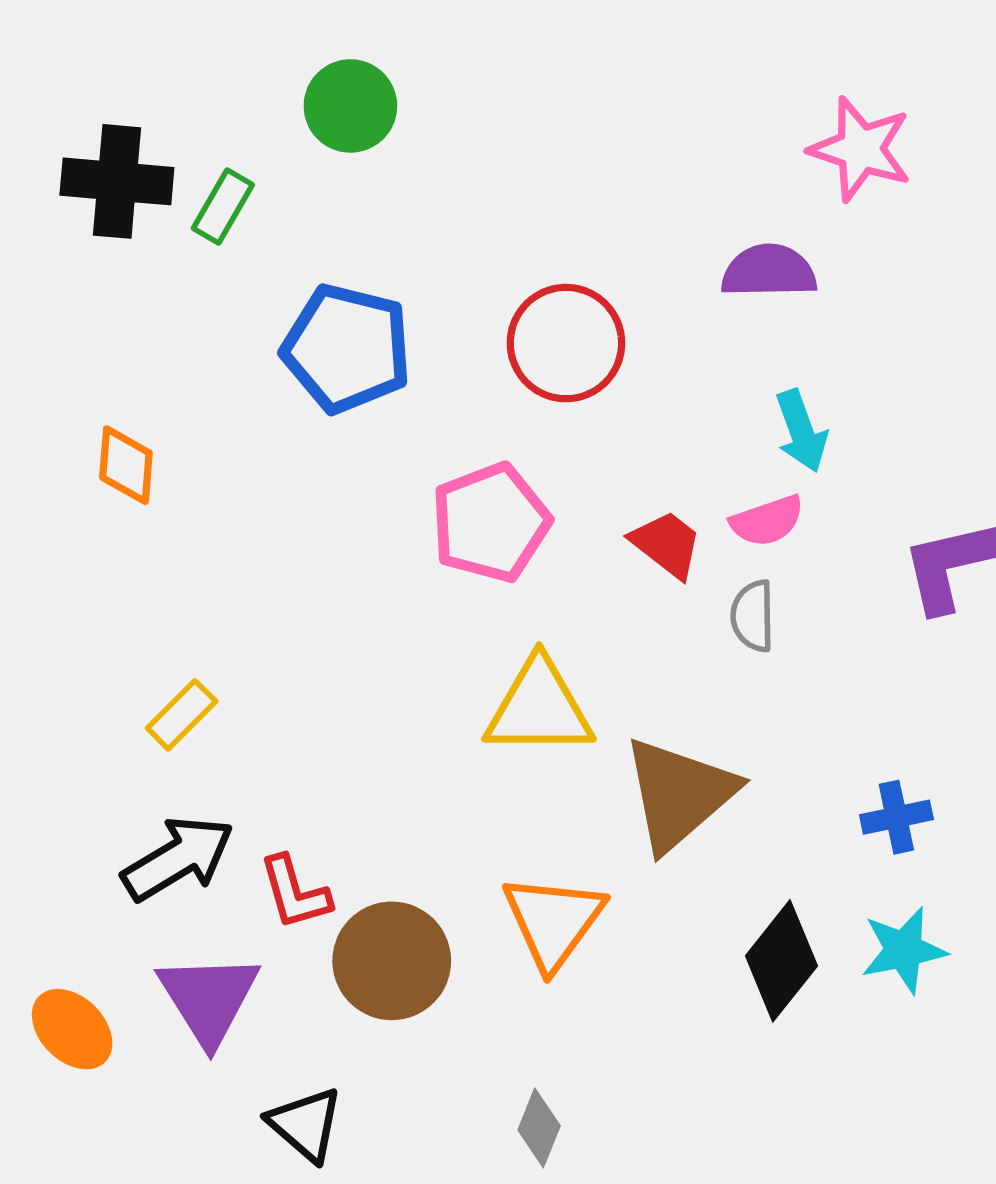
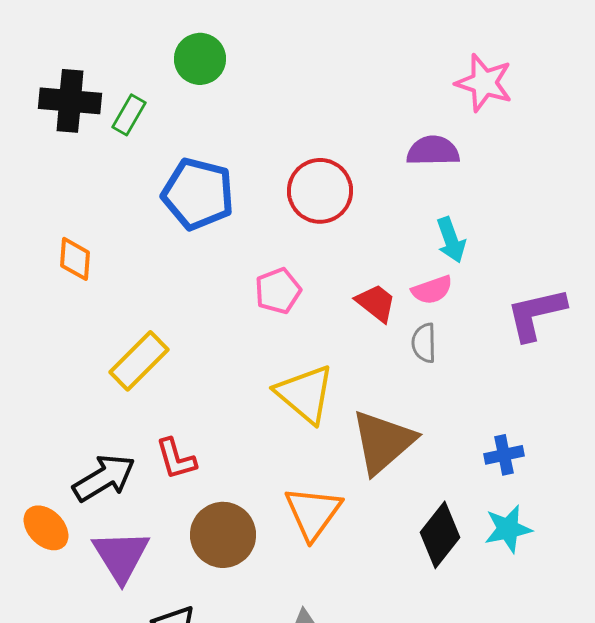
pink pentagon: (491, 523) -> (278, 291), size x0.7
yellow triangle: (539, 708) -> (305, 394), turned 40
yellow rectangle: (182, 715) -> (139, 361), moved, size x1.5
red L-shape: (295, 893) -> (176, 459), moved
orange ellipse: (72, 1029) -> (46, 528), moved

